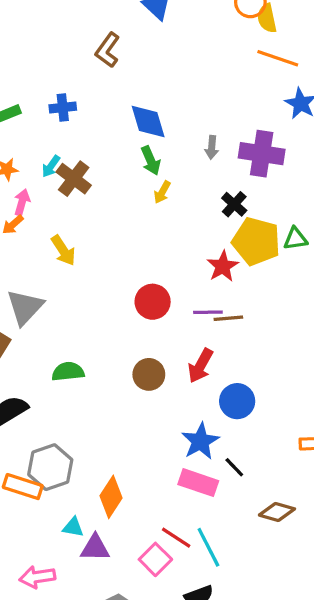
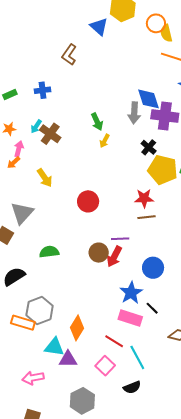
blue diamond: (148, 121) -> (149, 99), moved
gray arrow: (212, 147) -> (134, 113), size x1.5
red star: (223, 266) -> (144, 198), moved, turned 30
red circle: (153, 302) -> (88, 201), moved
purple line: (208, 312) -> (120, 239), moved
red arrow: (200, 366) -> (114, 257), moved
cyan triangle: (73, 527) -> (54, 347), size x1.5
red line: (176, 538) -> (114, 341), moved

